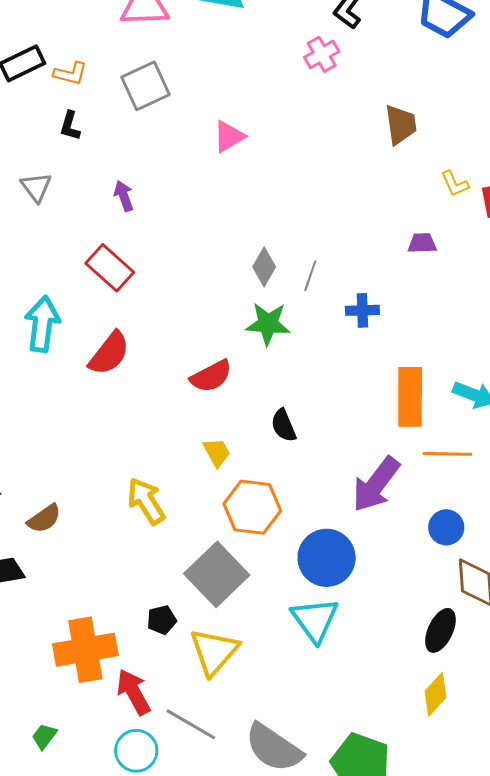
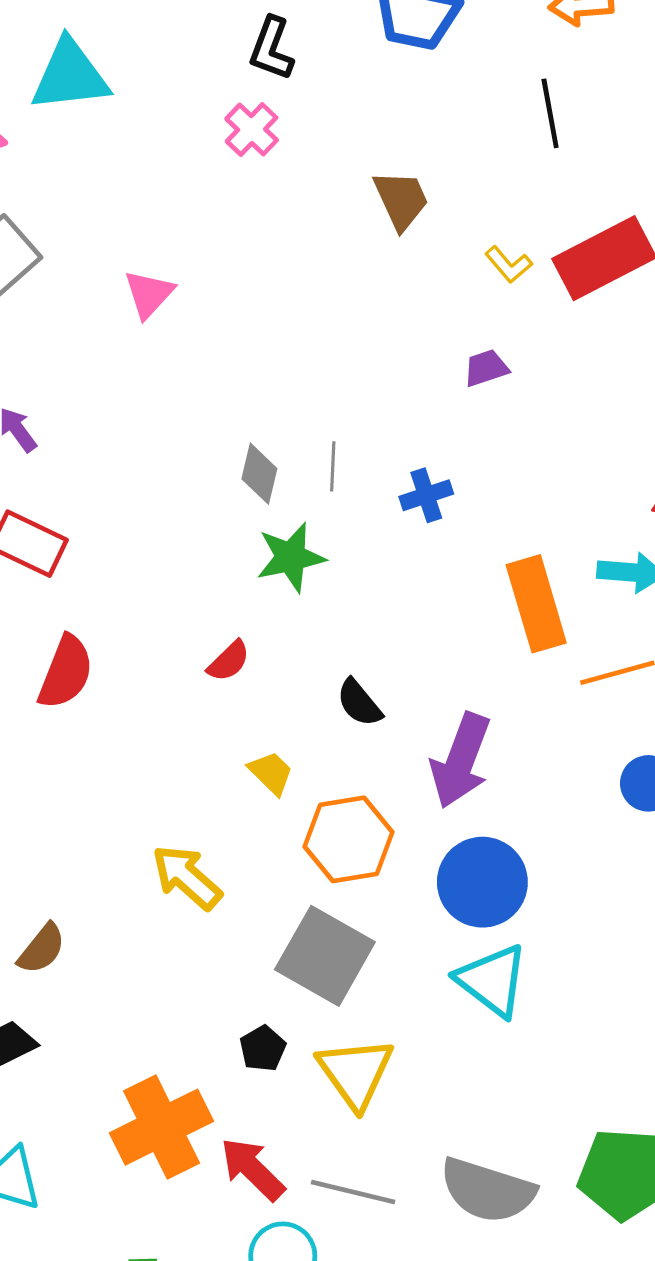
red semicircle: (211, 376) -> (229, 661), size x0.7
purple arrow: (376, 484) -> (461, 761), moved

